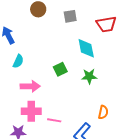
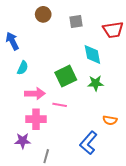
green square: (60, 69) -> (66, 76), size x1.5
orange semicircle: (103, 112) -> (110, 120), turned 88
pink line: (54, 120) -> (60, 105), moved

